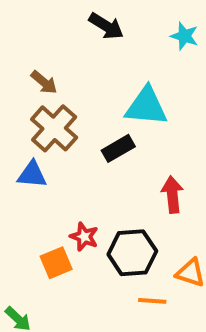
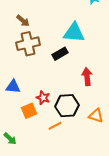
brown cross: (54, 128) -> (28, 44), turned 35
blue triangle: (32, 175) -> (13, 87), moved
orange line: (152, 301) -> (55, 126), moved, turned -32

